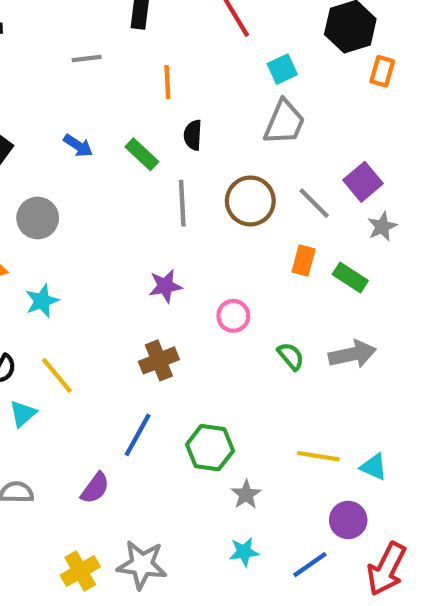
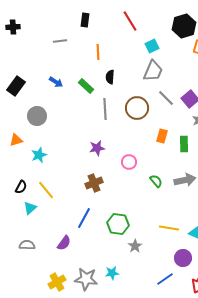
gray line: (314, 203) -> (166, 98), moved
green rectangle: (350, 278) -> (184, 144), turned 56
cyan star: (244, 552) -> (112, 273), moved

